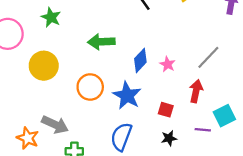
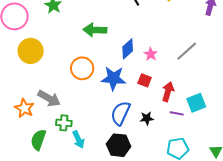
yellow circle: (44, 66) -> (31, 51), moved
red arrow: (196, 91) -> (168, 92), moved
blue star: (127, 96) -> (113, 78), turned -30
red square: (166, 110) -> (145, 80), moved
blue semicircle: (121, 137) -> (121, 113), moved

